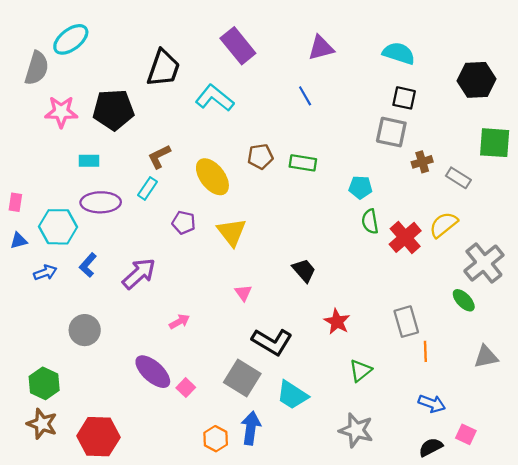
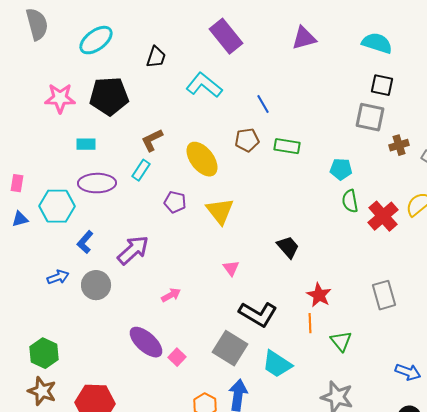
cyan ellipse: (71, 39) -> (96, 40), moved
gray semicircle: (37, 68) -> (37, 24), moved, turned -32
black trapezoid: (163, 68) -> (156, 57), size x0.6
blue line: (305, 96) -> (263, 104), moved
blue arrow: (45, 273) -> (58, 277), moved
gray circle: (85, 330) -> (96, 285), moved
orange line: (425, 351) -> (310, 323), moved
green triangle: (360, 371) -> (341, 341), turned -30

